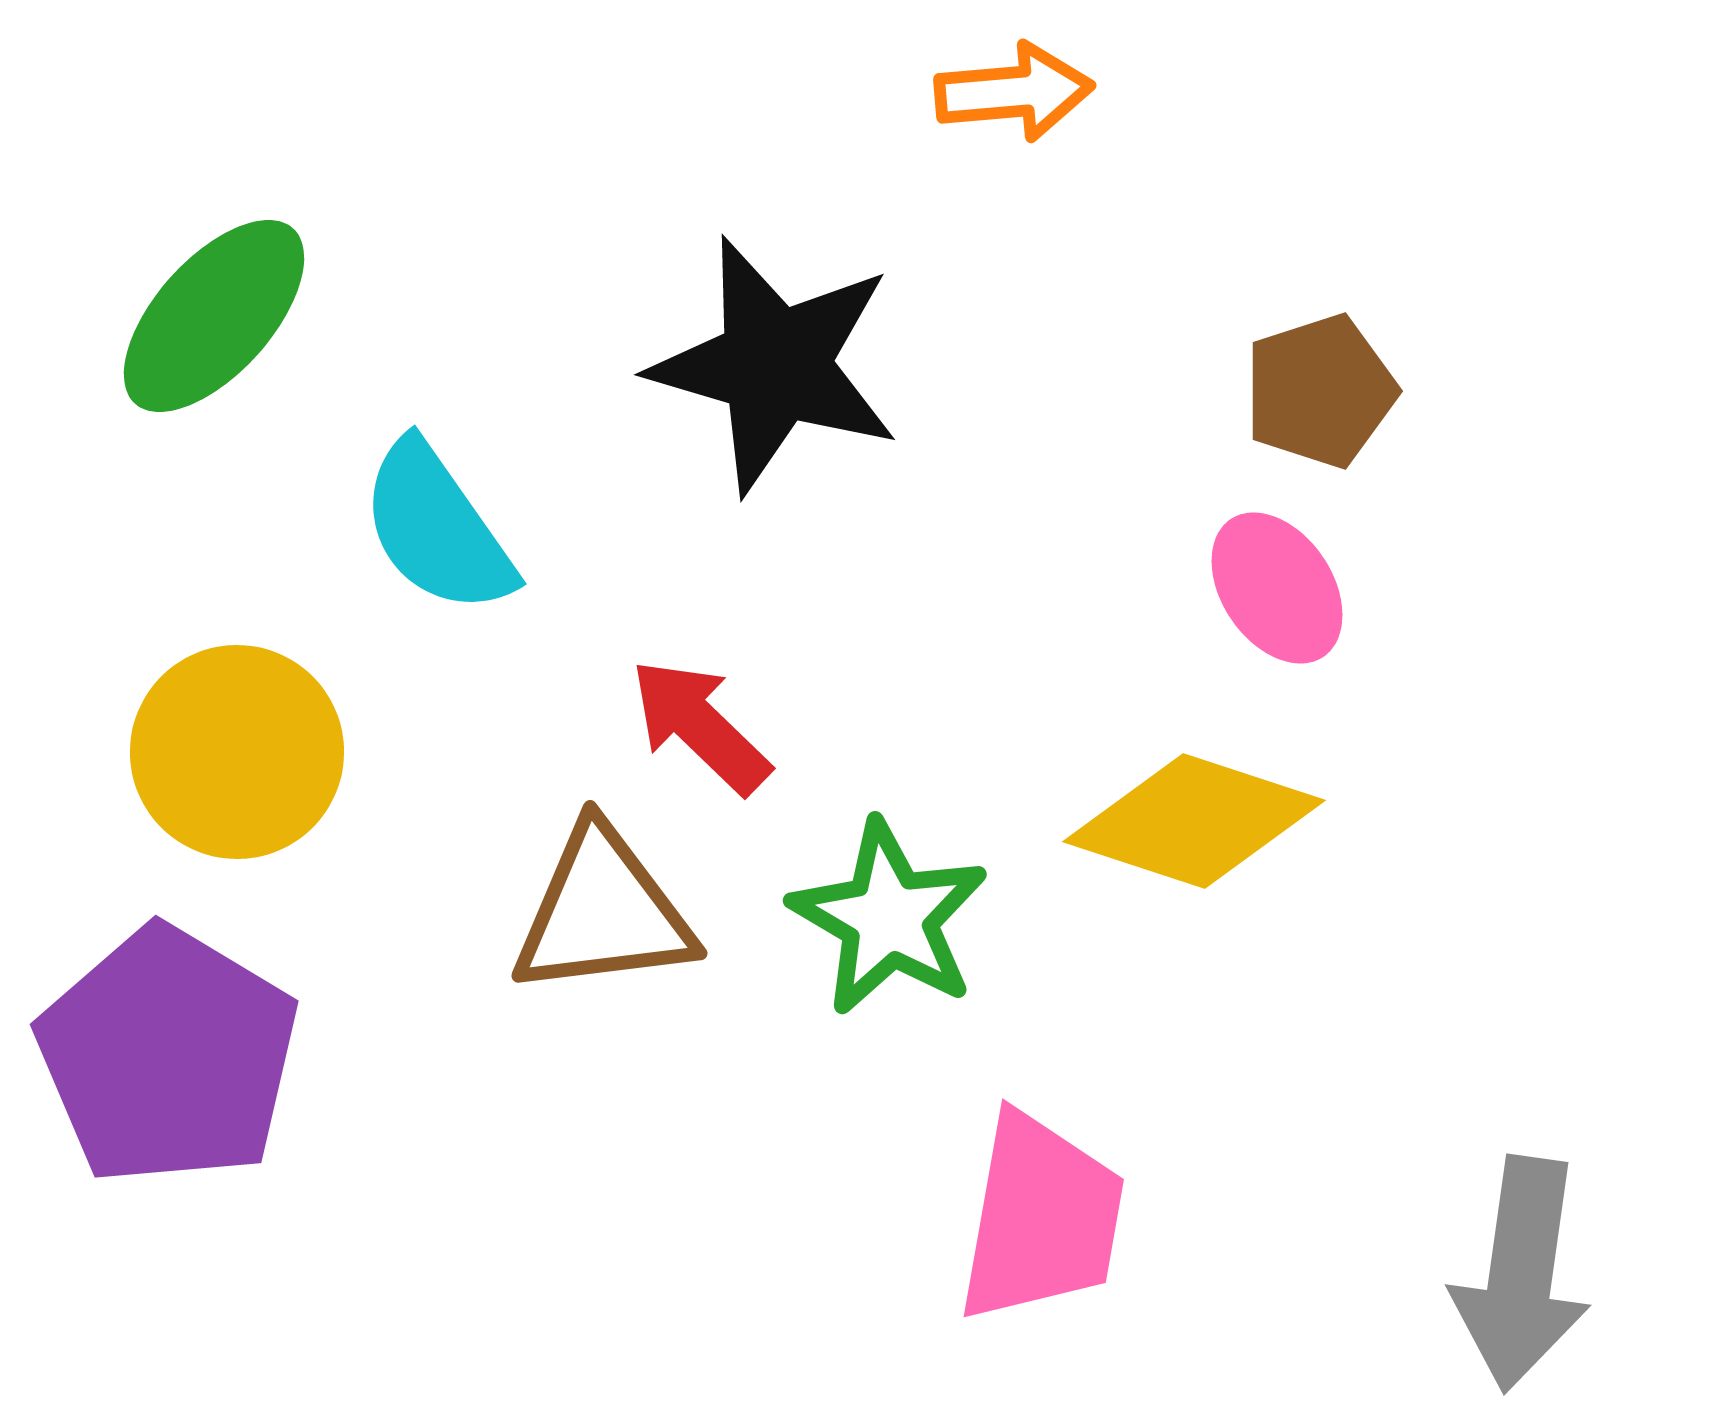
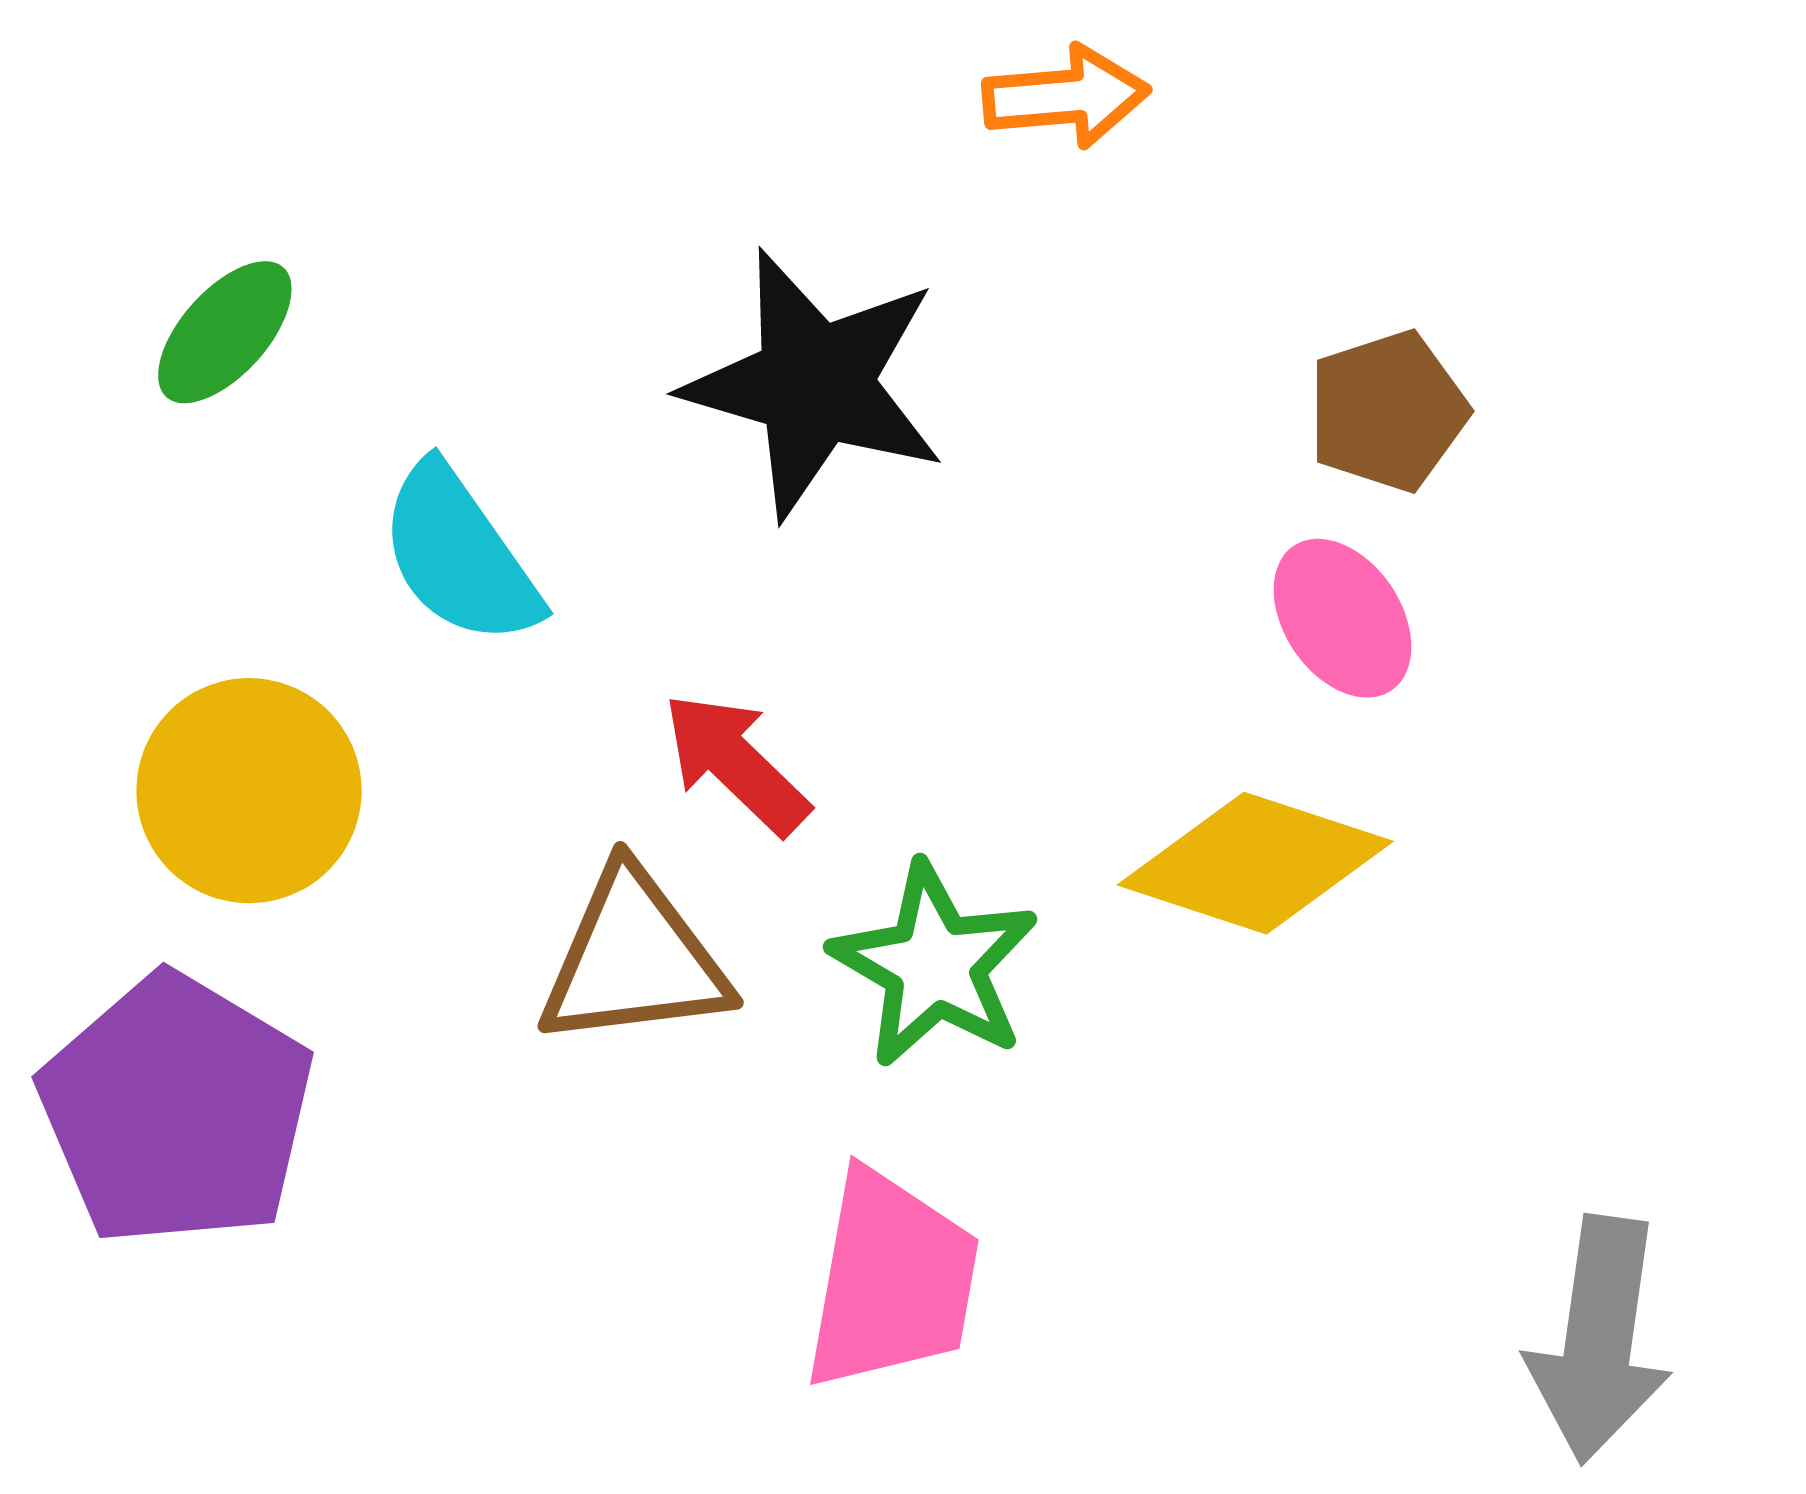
green ellipse: (214, 316) -> (225, 332), size x0.7
pink trapezoid: (1041, 1218) -> (891, 1281), moved

